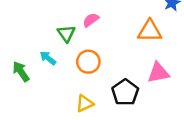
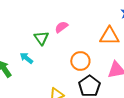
orange circle: (88, 62) -> (80, 61), moved

